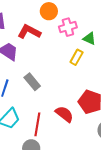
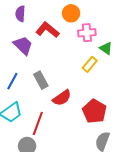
red semicircle: (64, 114) -> (62, 98), moved, turned 96

